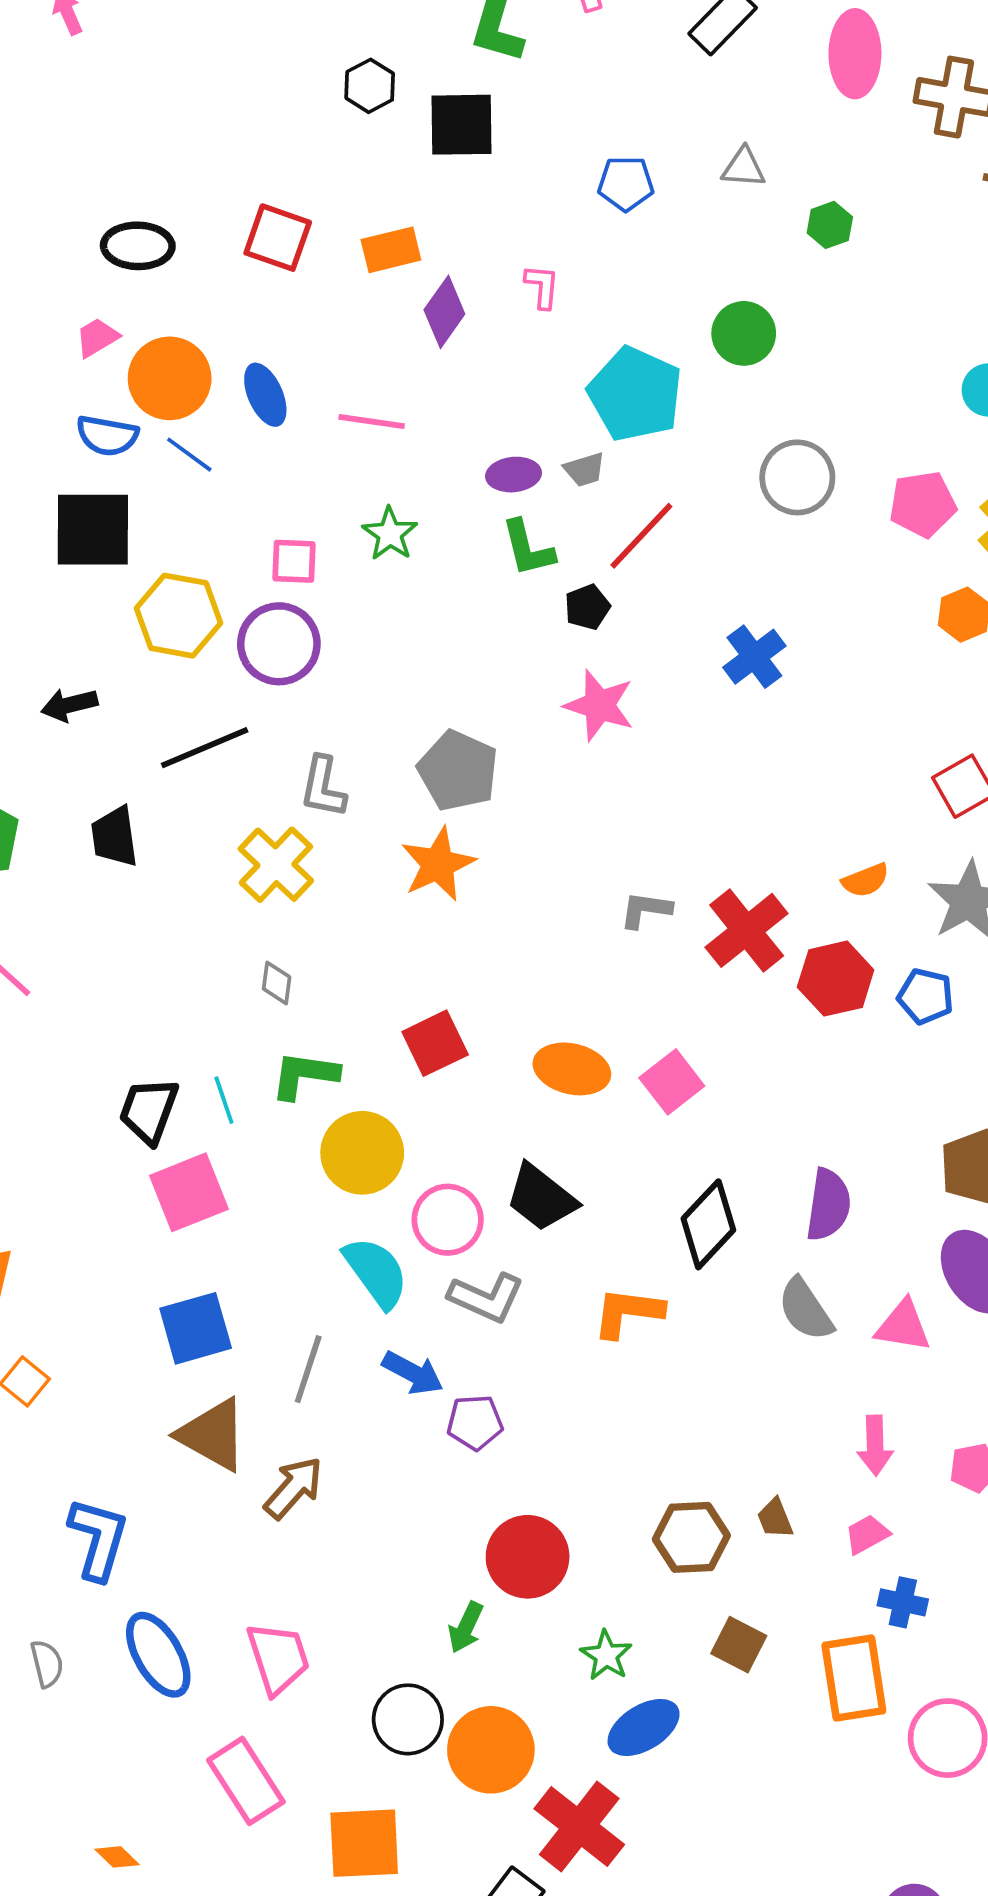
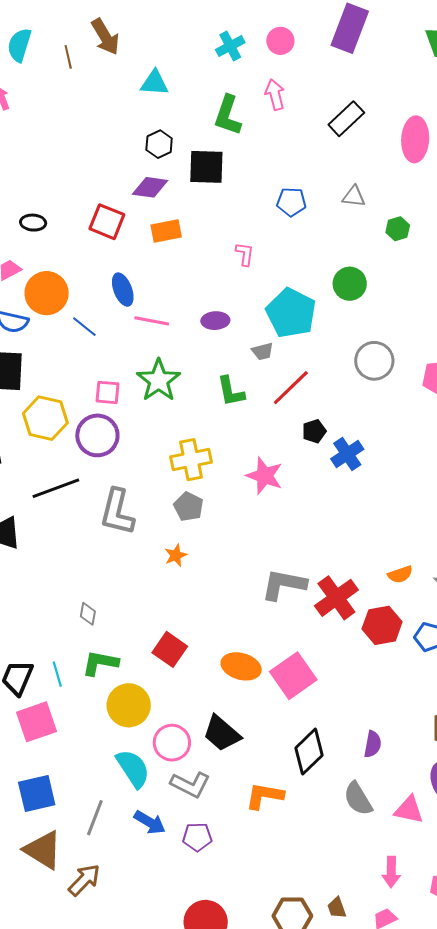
black ellipse: (138, 246) -> (33, 223), size x0.7
purple diamond: (444, 312) -> (150, 187), moved, turned 60
blue ellipse: (265, 395) -> (123, 290), moved
blue line: (189, 455) -> (84, 327), moved
purple ellipse: (514, 475) -> (215, 321), moved
green star: (390, 534) -> (159, 380), size x1.5
black pentagon: (587, 607) -> (314, 431), moved
gray pentagon: (458, 771) -> (189, 507), size x0.7
gray L-shape: (323, 787) -> (117, 512), size x1.4
orange star: (438, 864) -> (176, 555), size x0.6
yellow cross: (276, 865) -> (191, 460), moved, turned 33
gray L-shape: (646, 910) -> (284, 584), size x1.6
red square: (435, 1043) -> (170, 649), turned -32
pink square: (672, 1082) -> (293, 676), size x1.4
purple semicircle: (828, 1205) -> (373, 744), size x0.7
purple pentagon: (475, 1422) -> (197, 837), moved

